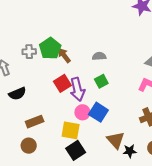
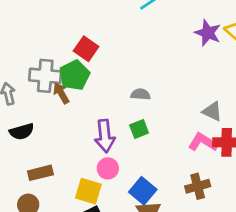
gray cross: (29, 52) -> (45, 76), size x1.6
brown arrow: (64, 55) -> (61, 93), moved
red square: (62, 83) -> (86, 49), moved, turned -30
blue square: (98, 112) -> (143, 191), moved

